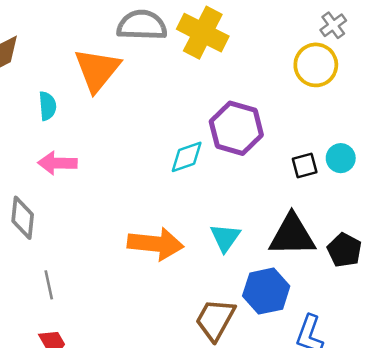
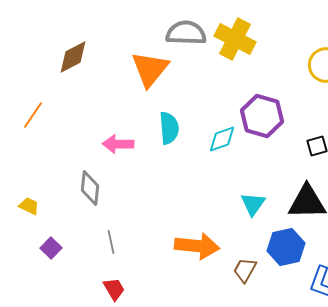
cyan semicircle: (47, 106) -> (169, 128), moved, size x1.4
orange arrow: (156, 244) -> (197, 246), moved
brown trapezoid: (215, 320) -> (245, 270), size x0.7

